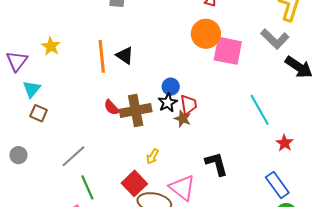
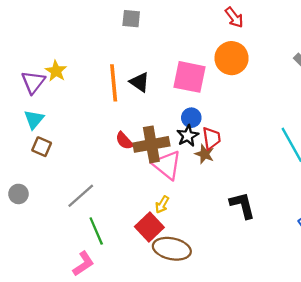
pink square: (228, 51) -> (189, 77), moved
purple triangle: (17, 61) -> (33, 82), moved
yellow arrow: (152, 157) -> (162, 205), moved
pink triangle: (182, 188) -> (167, 165), moved

